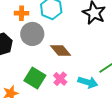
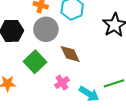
green square: (35, 78) -> (35, 62), moved

